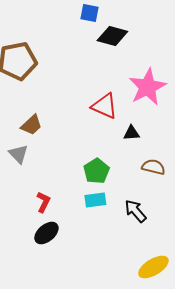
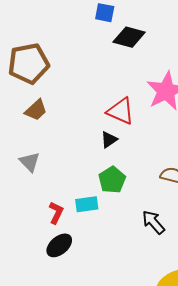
brown trapezoid: (31, 125) -> (36, 110), moved
black triangle: (131, 133) -> (109, 140), moved, turned -30
cyan rectangle: (95, 200) -> (87, 204), moved

